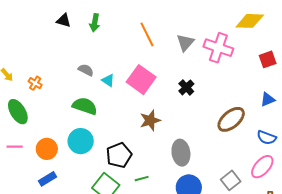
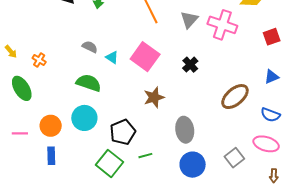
pink line: (15, 147) -> (20, 133), moved
pink ellipse: (262, 167) -> (266, 144), turned 65
blue rectangle: (48, 179) -> (51, 156), turned -60

